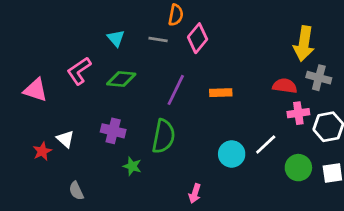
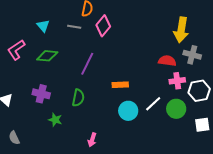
orange rectangle: (221, 93) -> (120, 85), moved
green semicircle: (163, 136) -> (78, 98), size x0.7
green circle: (298, 168) -> (176, 109), moved
pink arrow: (195, 193) -> (92, 140), moved

